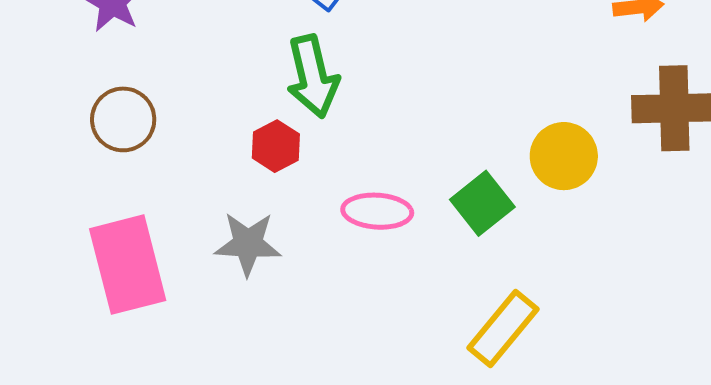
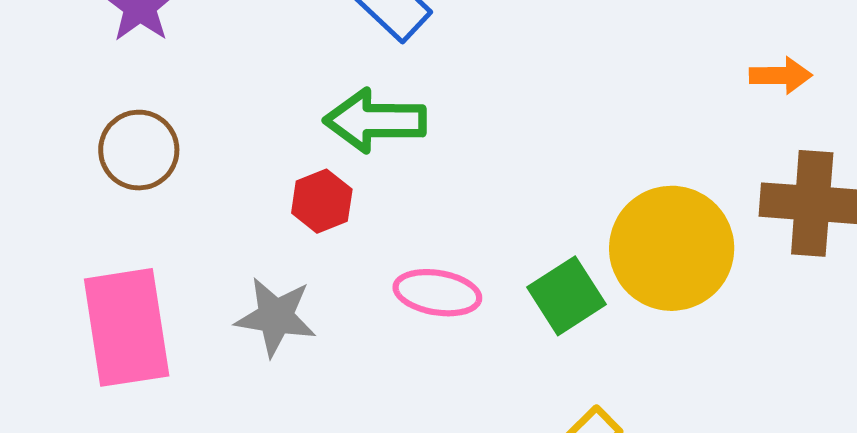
green arrow: (313, 76) -> (375, 121), turned 98
yellow circle: (564, 156) -> (672, 248), size x1.5

